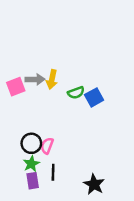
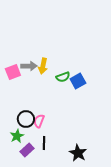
green star: (31, 164) -> (17, 136), moved
purple rectangle: (33, 181) -> (27, 150), turned 56

